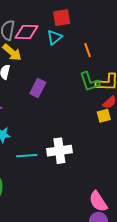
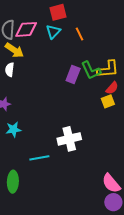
orange line: (88, 50) -> (79, 34), moved
purple rectangle: (38, 88) -> (73, 75), moved
cyan line: (27, 156) -> (39, 158), moved

